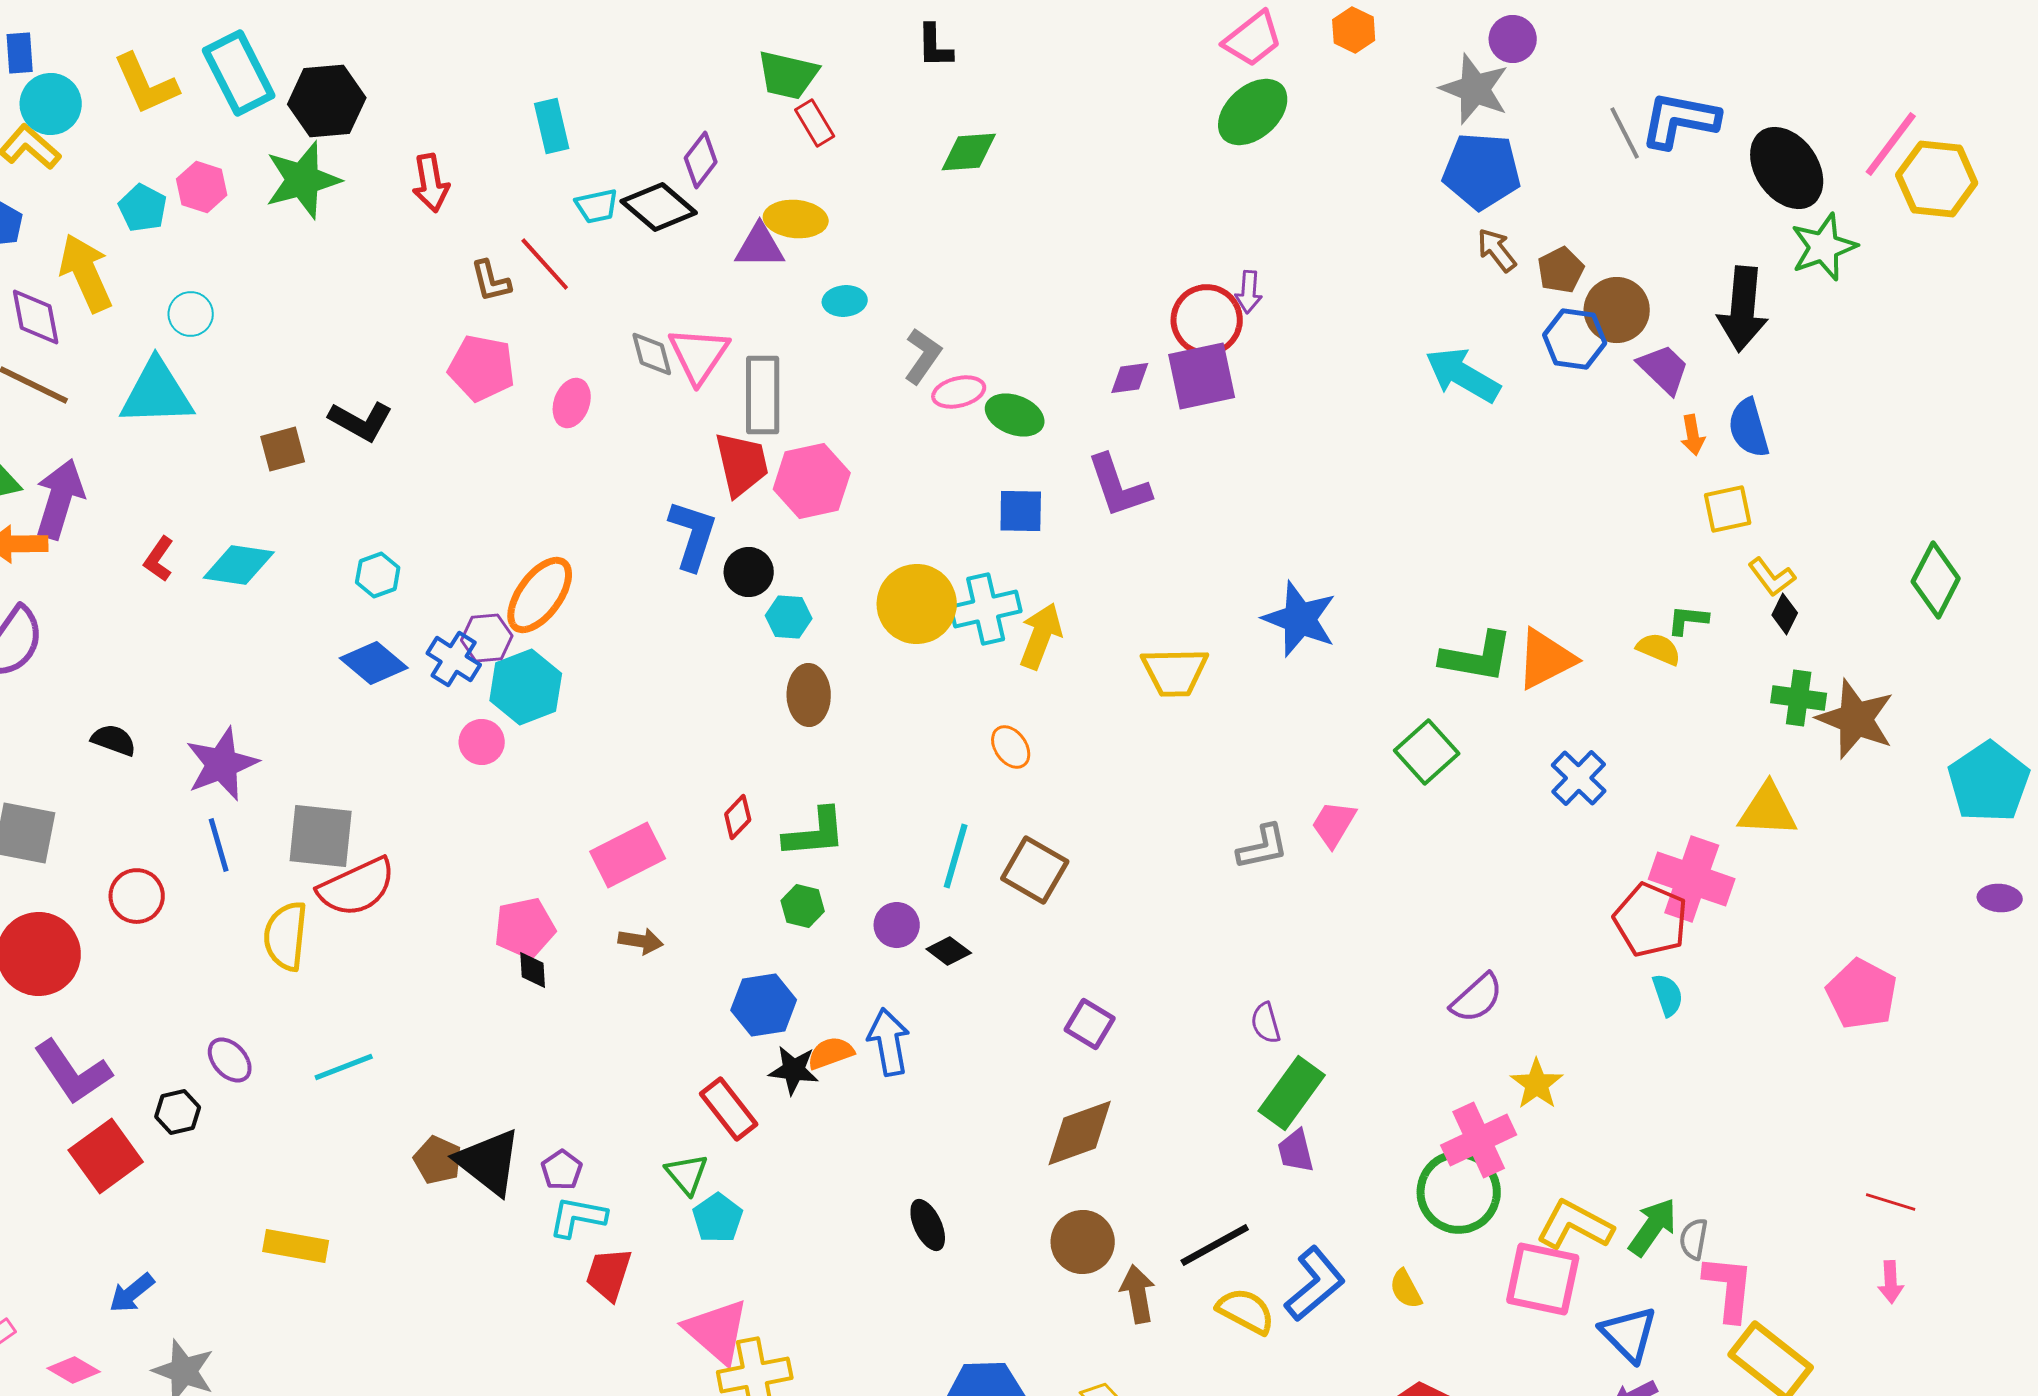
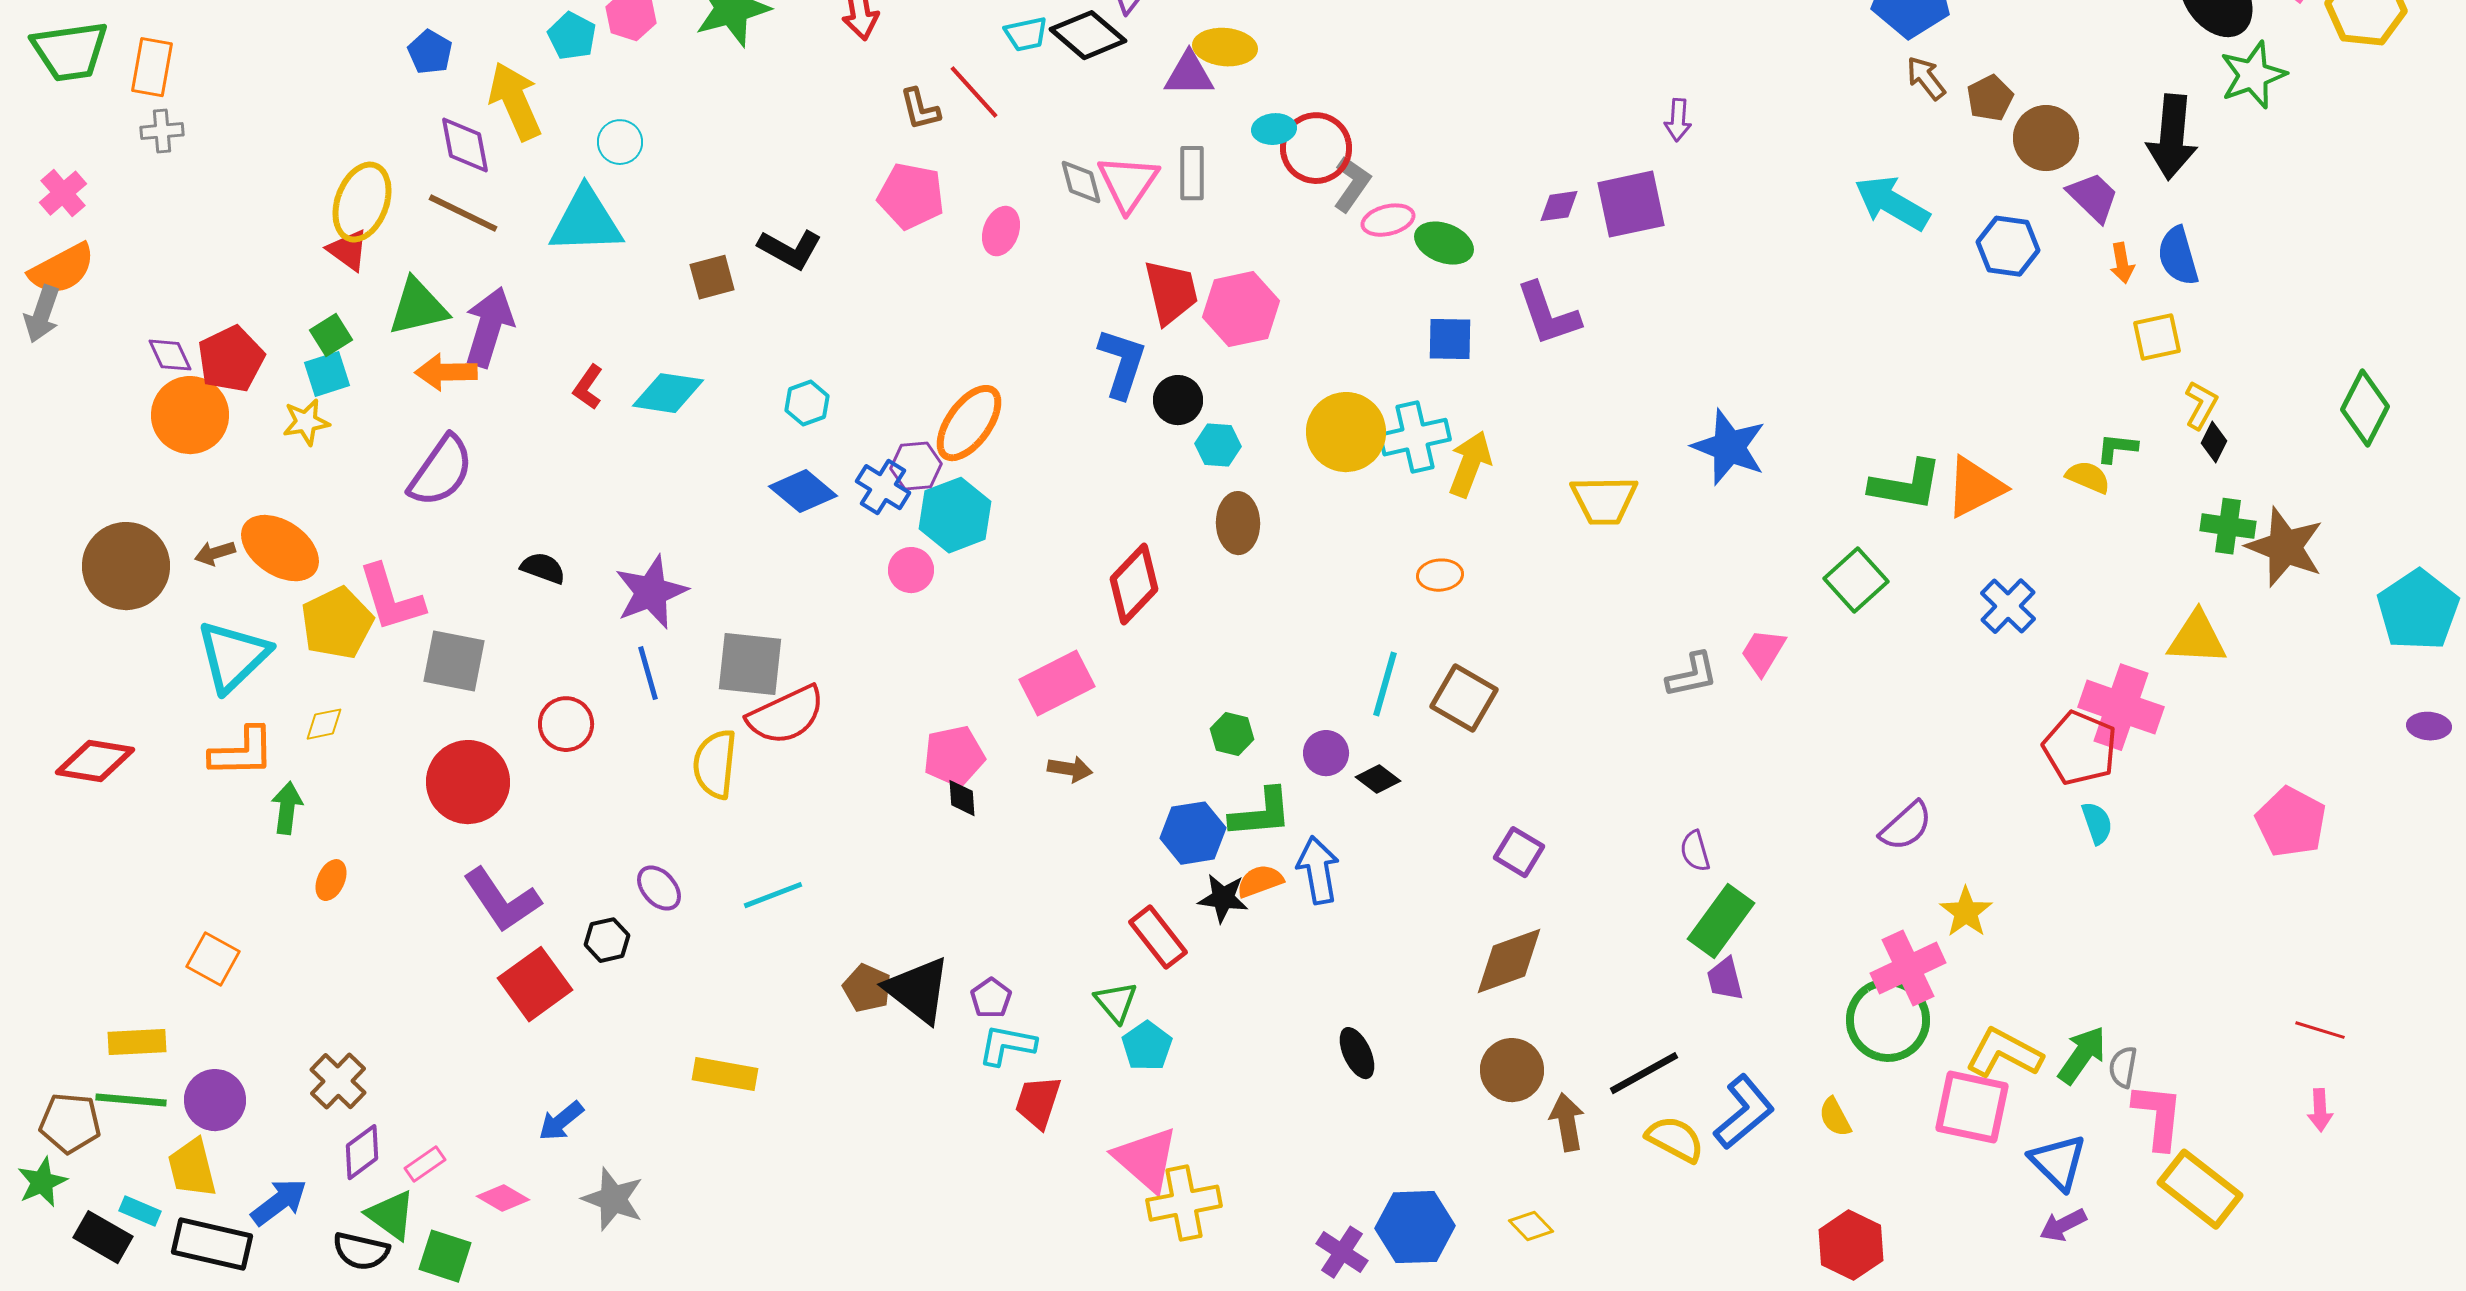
red circle: (1207, 320) -> (1316, 148), moved
blue hexagon: (1575, 339) -> (2008, 246), moved
gray rectangle: (763, 395) -> (1192, 173), moved, size x0.7
yellow L-shape: (1772, 577) -> (2201, 405), turned -114
orange ellipse: (1011, 747) -> (1440, 575), turned -60
red diamond: (738, 817) -> (1134, 584), moved, size x1.8
green L-shape: (815, 833) -> (1261, 813), moved

